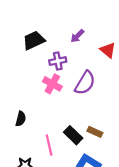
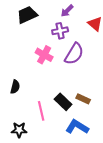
purple cross: (58, 61) -> (60, 31), moved

